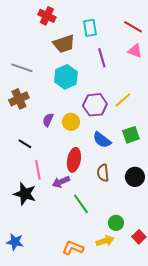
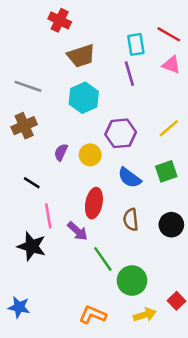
cyan rectangle: (90, 28) -> (136, 44), moved
yellow line: (123, 100) -> (169, 128), moved
purple arrow: (61, 182) -> (77, 231), turned -114
green circle: (116, 223) -> (132, 281), moved, size x1.5
yellow arrow: (105, 241) -> (145, 315), moved

